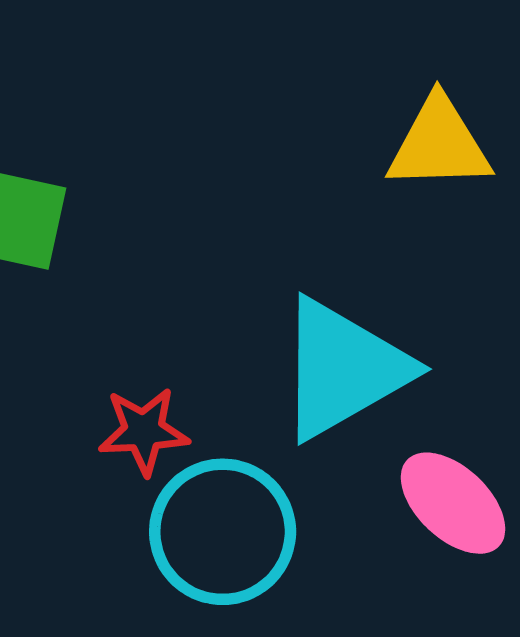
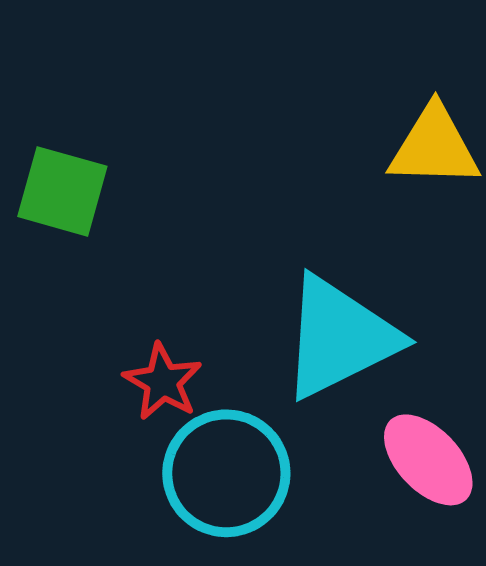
red star: (144, 431) -> (163, 382), turned 30

